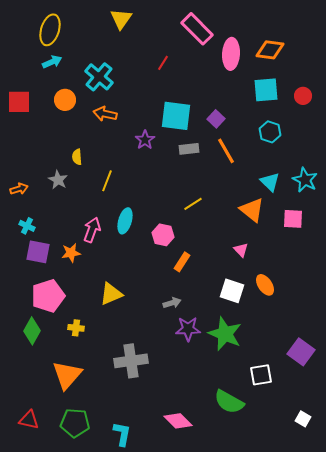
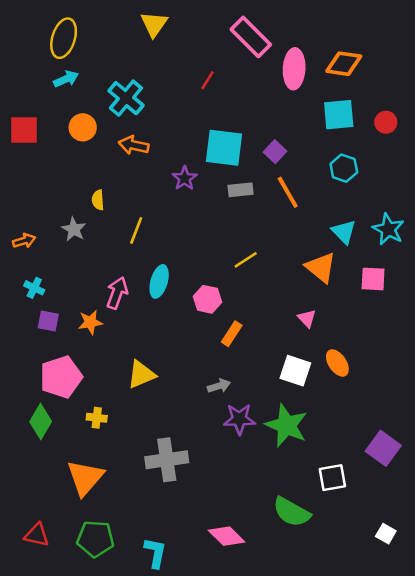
purple square: (38, 252) -> (48, 321), size x0.7

